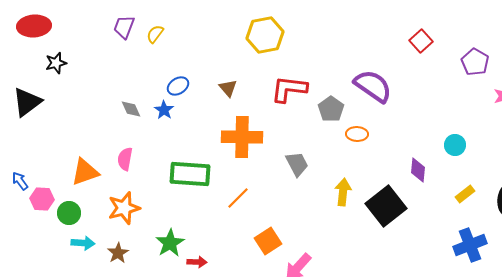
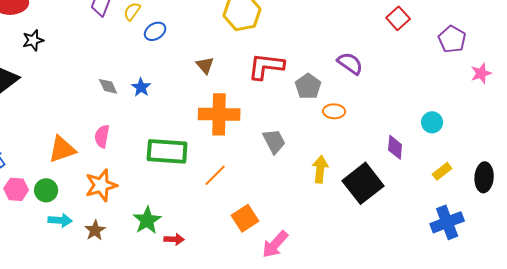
blue ellipse: (178, 86) -> (155, 31), moved
purple semicircle: (373, 86) -> (350, 63), size x0.7
pink hexagon: (42, 199) -> (16, 189), moved

